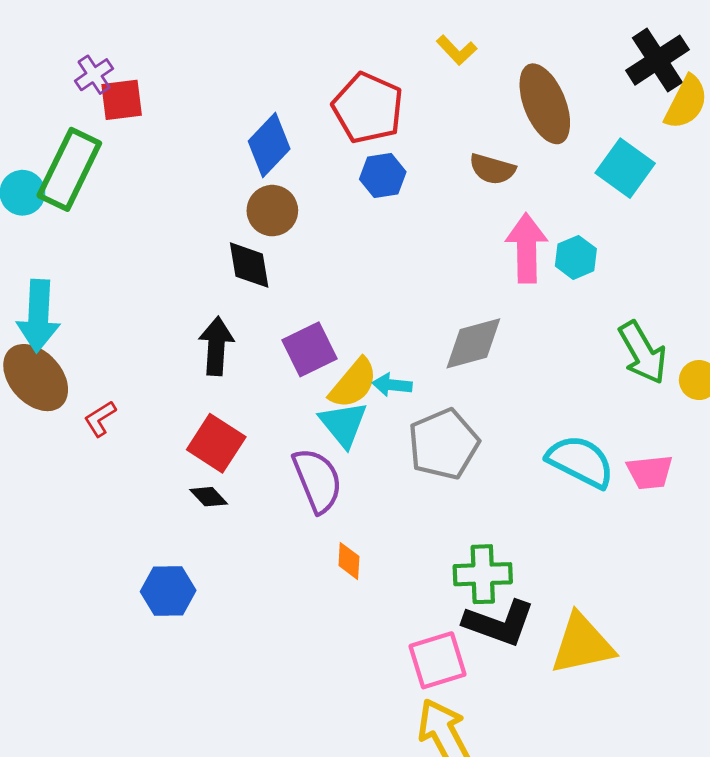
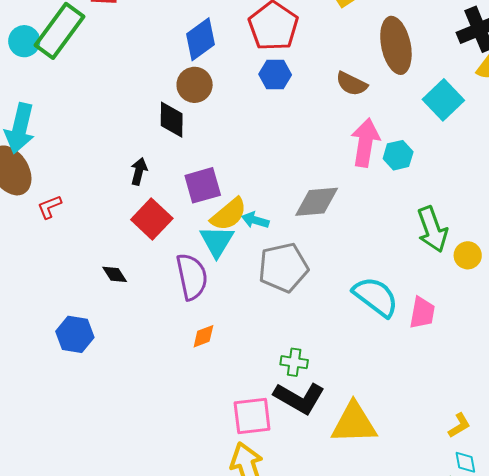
black arrow: (216, 346) -> (139, 171), size x0.7
red square: (216, 443) -> (152, 219), moved
pink trapezoid: (650, 472) -> (422, 313), turned -84
orange diamond: (349, 561) -> (203, 336), turned 56
green cross: (483, 574) -> (294, 362), size x0.7

